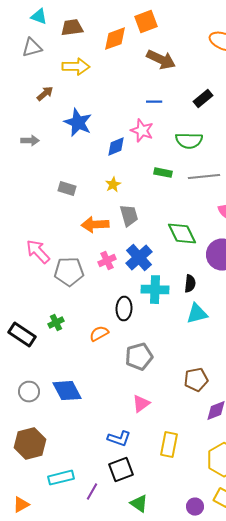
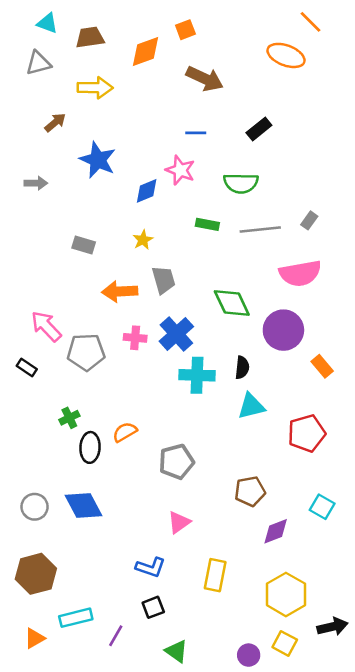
orange square: (146, 22) -> (185, 30), size x0.7
pink cross: (107, 261) -> (135, 338), turned 30
black ellipse: (124, 309) -> (90, 447), moved
black rectangle: (22, 335) -> (27, 368), moved, size x0.6
black square: (121, 470) -> (153, 607), size x0.7
orange triangle: (21, 505) -> (35, 638), moved

